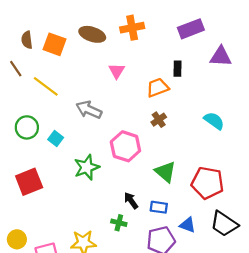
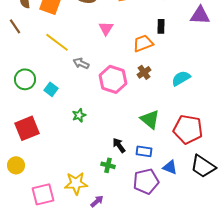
yellow line: (46, 86) -> (57, 42), moved
gray arrow: (89, 110) -> (81, 63), size x0.7
cyan semicircle: (214, 121) -> (181, 78), moved, turned -66
pink hexagon: (125, 146) -> (113, 79), moved
green star: (87, 167) -> (79, 115), size x0.6
yellow circle: (17, 239) -> (16, 165), moved

